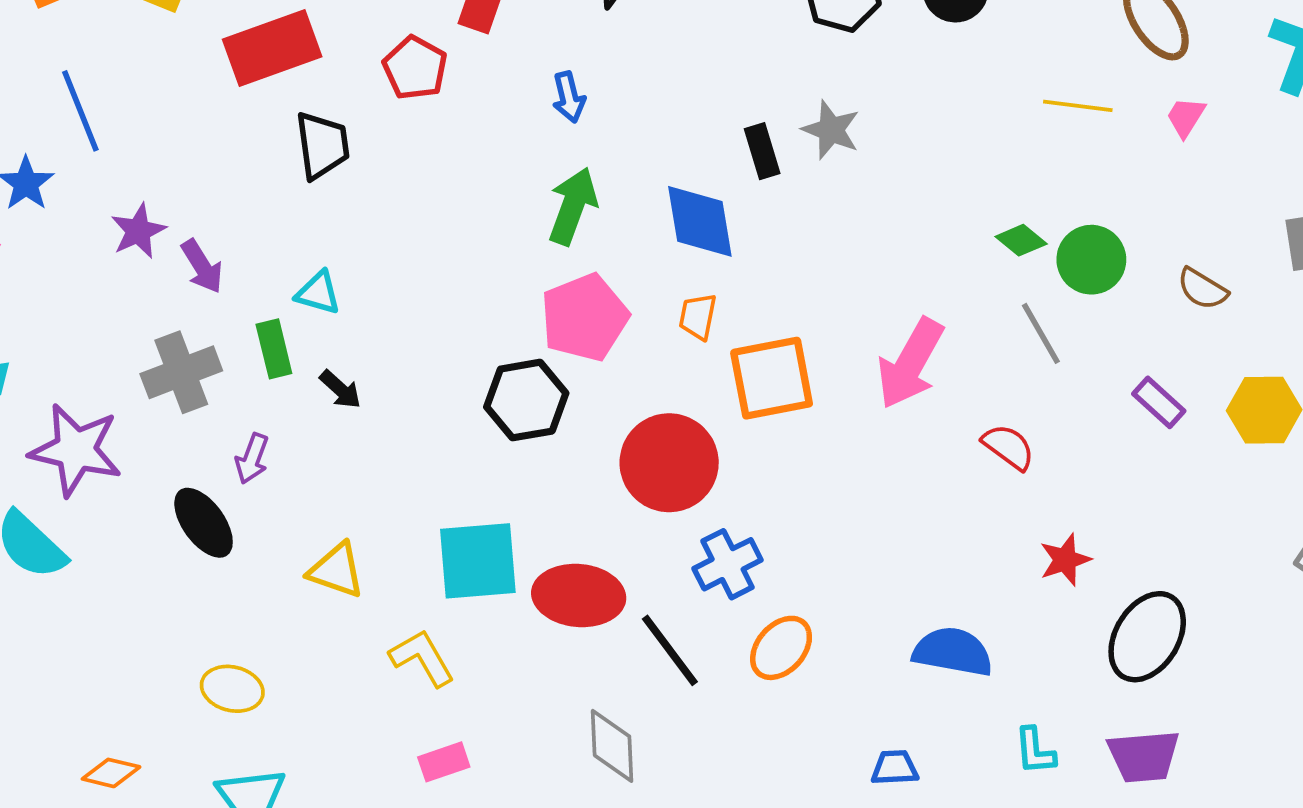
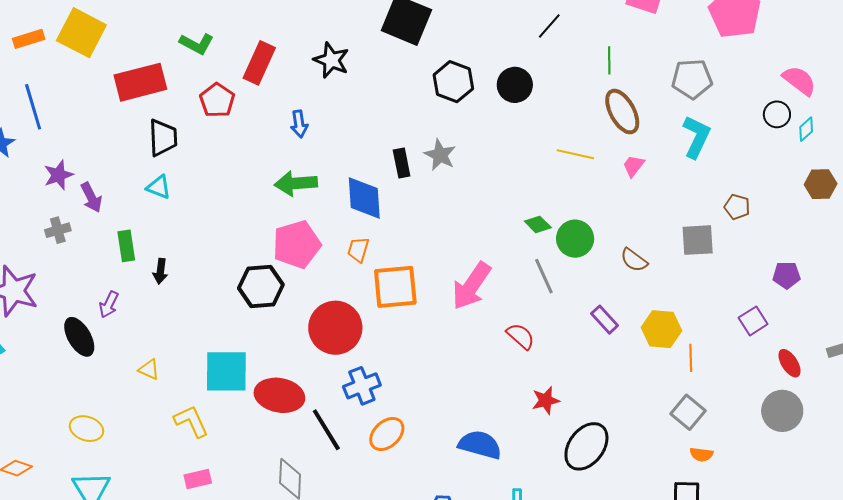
green arrow: (573, 206) -> (296, 183), turned -120
cyan triangle: (318, 293) -> (159, 187), moved
gray cross: (181, 372) -> (58, 230), moved, size x0.6
black arrow: (340, 389) -> (160, 271), turned 50
yellow triangle: (336, 570) -> (149, 369), size x0.7

